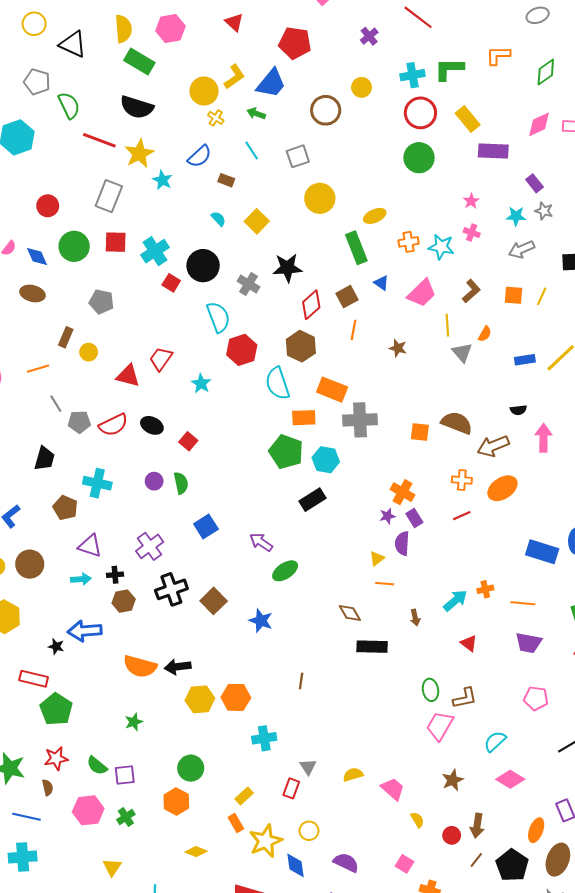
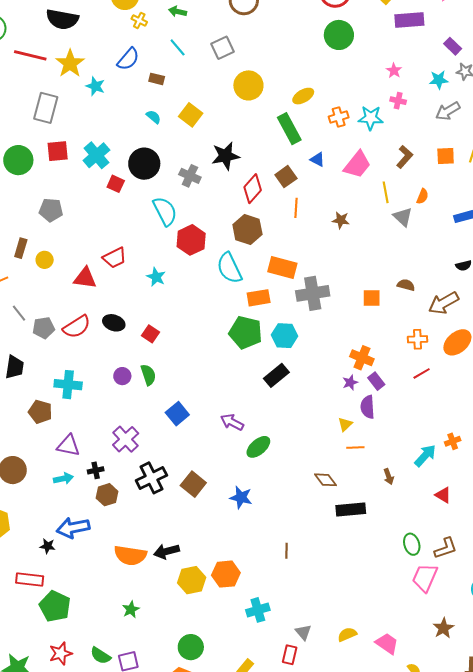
red trapezoid: (161, 359) -> (115, 258), turned -145
brown semicircle: (457, 423) -> (406, 285), size x0.6

